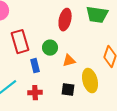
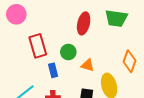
orange triangle: (69, 61) -> (88, 65), turned 32

